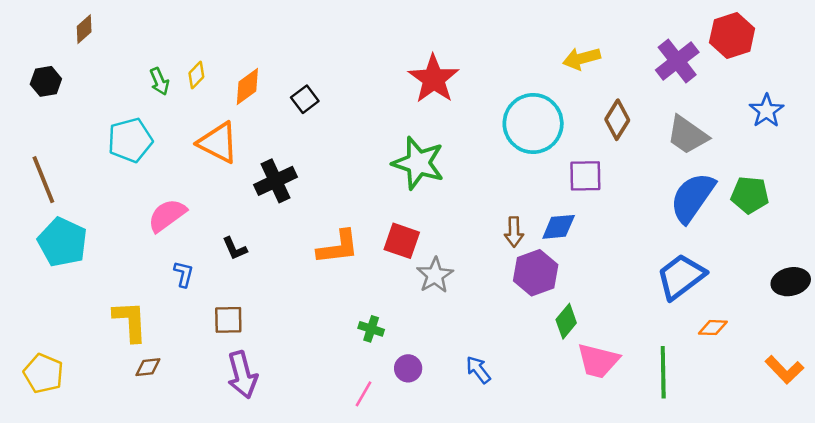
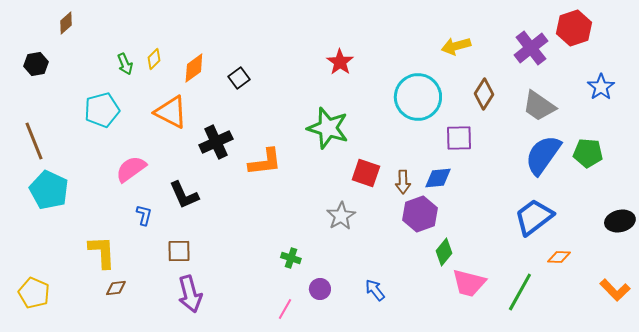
red star: (434, 79) -> (340, 62), size x0.7
red square: (402, 241) -> (366, 173), moved
orange L-shape: (338, 247) -> (265, 162), moved
black L-shape: (235, 248) -> (184, 195), size x1.5
green line: (663, 372) -> (520, 292), turned 30

